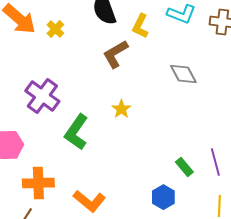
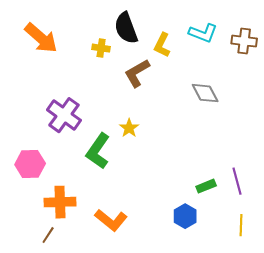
yellow cross: (55, 29) -> (101, 48), moved, turned -36
yellow star: (121, 109) -> (129, 128), moved
green rectangle: (184, 167) -> (206, 186), turned -72

